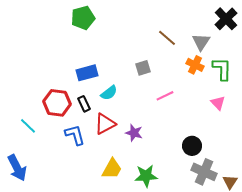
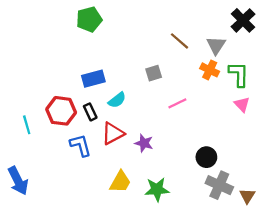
pink triangle: (218, 103) -> (242, 104), moved
cyan line: (28, 126) -> (27, 125), moved, turned 30

